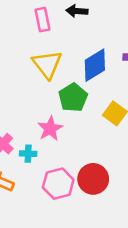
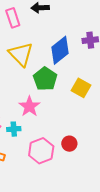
red circle: (93, 179) -> (69, 144), size x0.6

